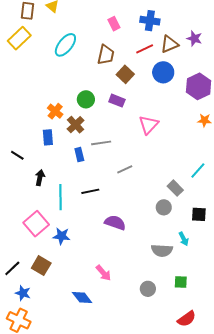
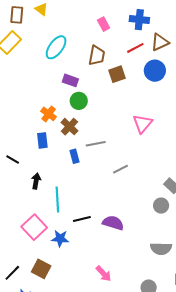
brown square: (125, 74) -> (117, 74), turned 30
purple rectangle: (117, 101) -> (70, 80), moved
black line: (90, 191) -> (82, 219), moved

